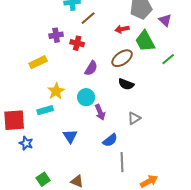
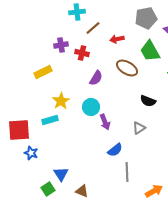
red arrow: (122, 29) -> (117, 39), moved
brown ellipse: (122, 58) -> (127, 68), turned 65
black semicircle: (126, 84) -> (148, 101), moved
blue triangle: (70, 136) -> (61, 174), moved

